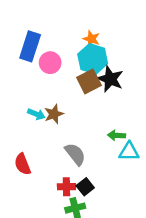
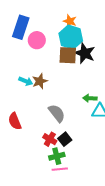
brown square: (89, 81) -> (68, 55), turned 30
red cross: (66, 187) -> (50, 139), turned 32

